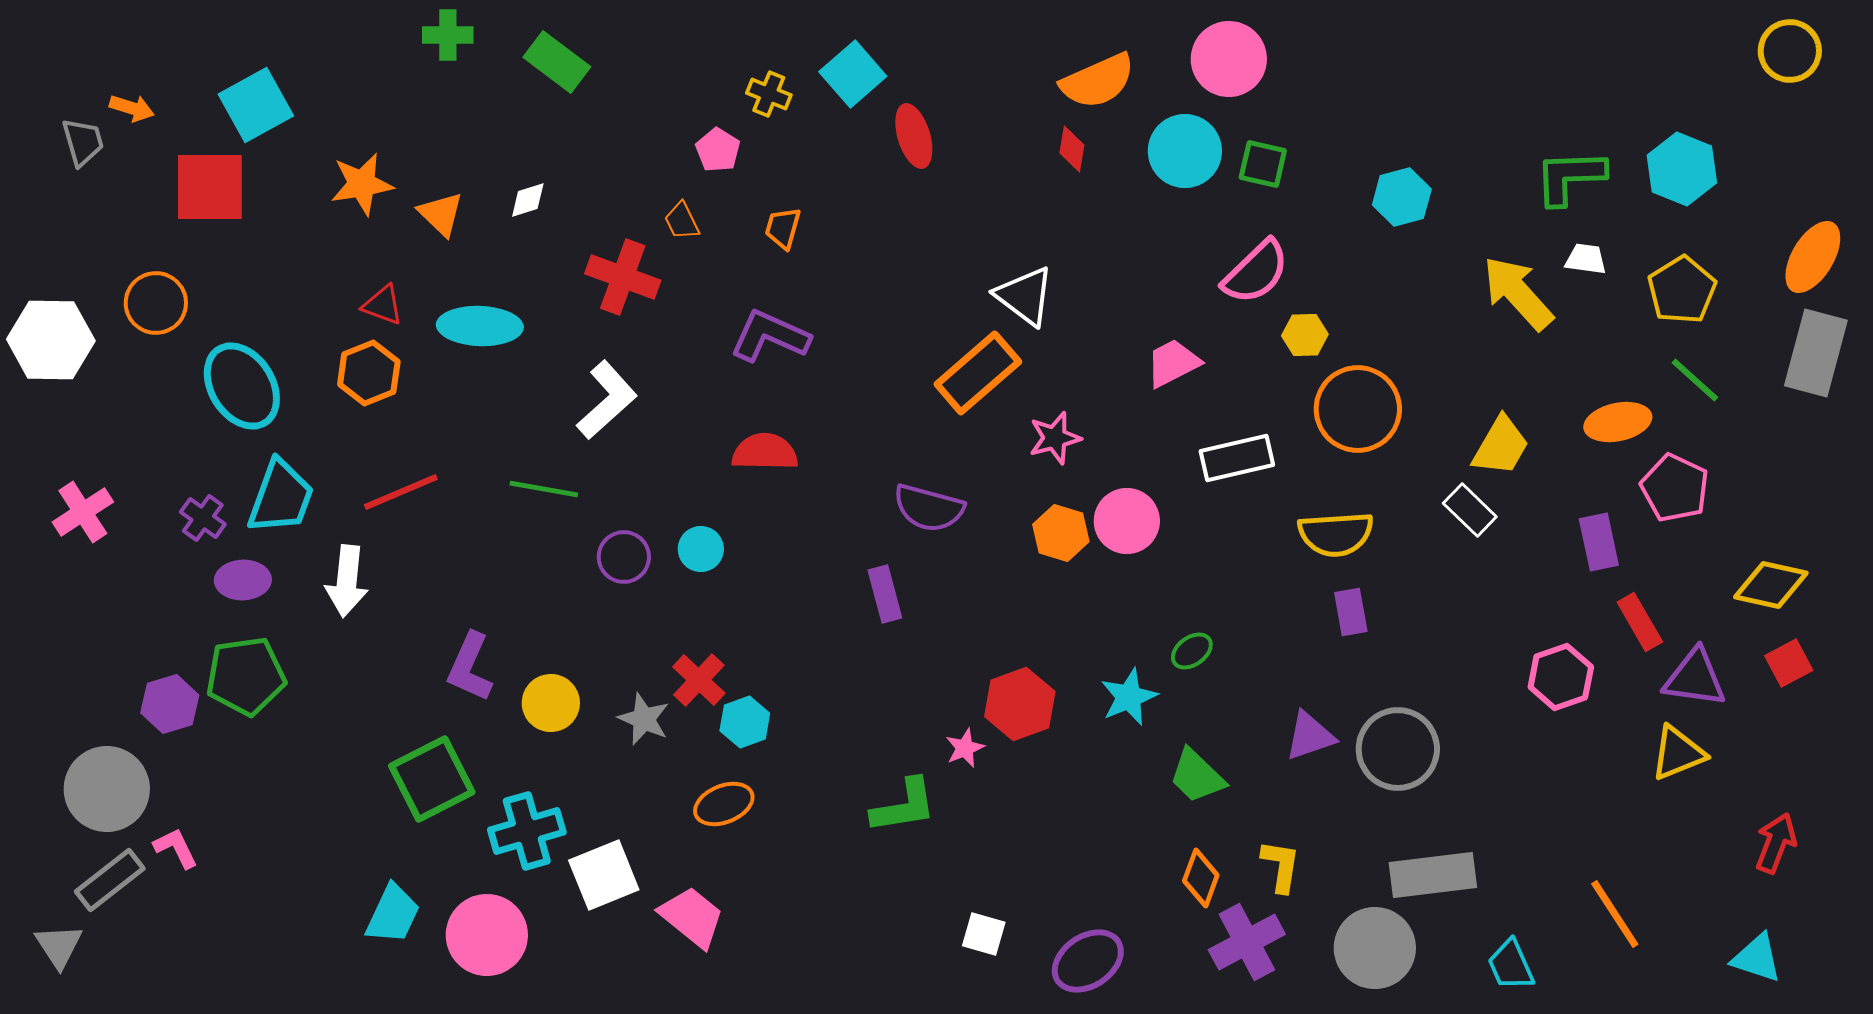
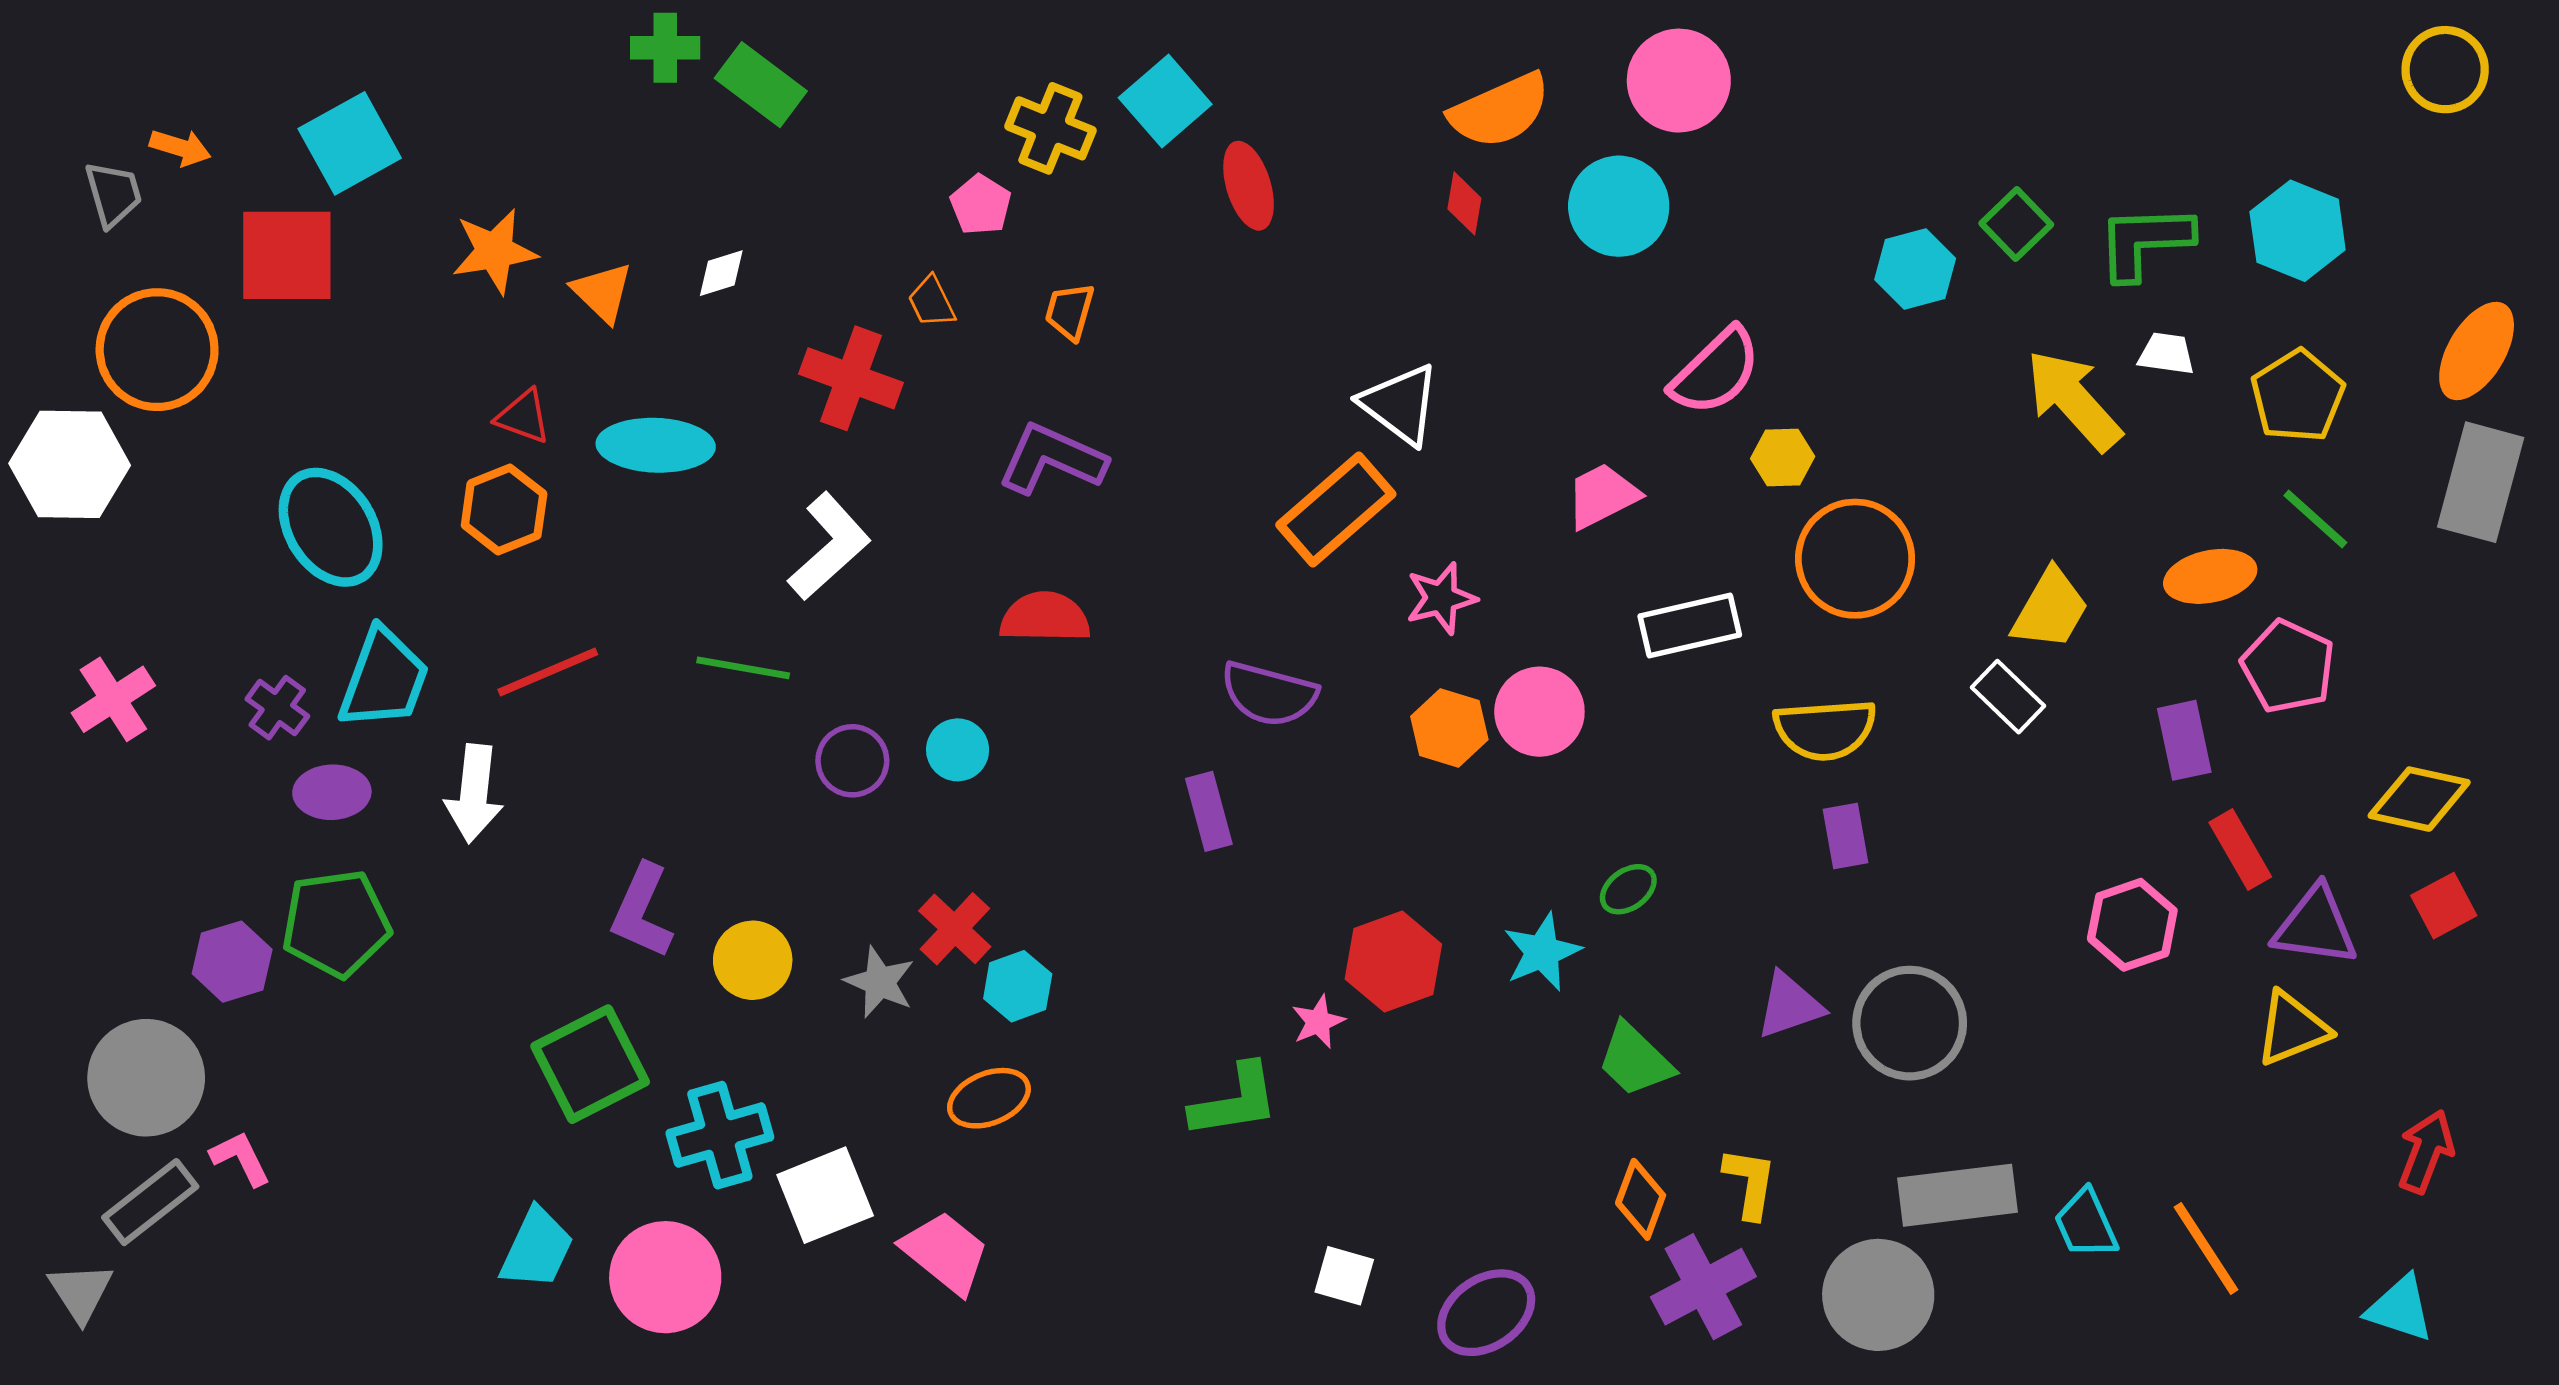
green cross: (448, 35) -> (665, 48), moved
yellow cross: (769, 94) -> (1050, 128), size x1.4
green square: (1263, 164) -> (2016, 224), moved, turned 33
orange circle: (156, 303) -> (157, 350), moved, size x1.4
cyan trapezoid: (1511, 965) -> (2086, 1224), moved

